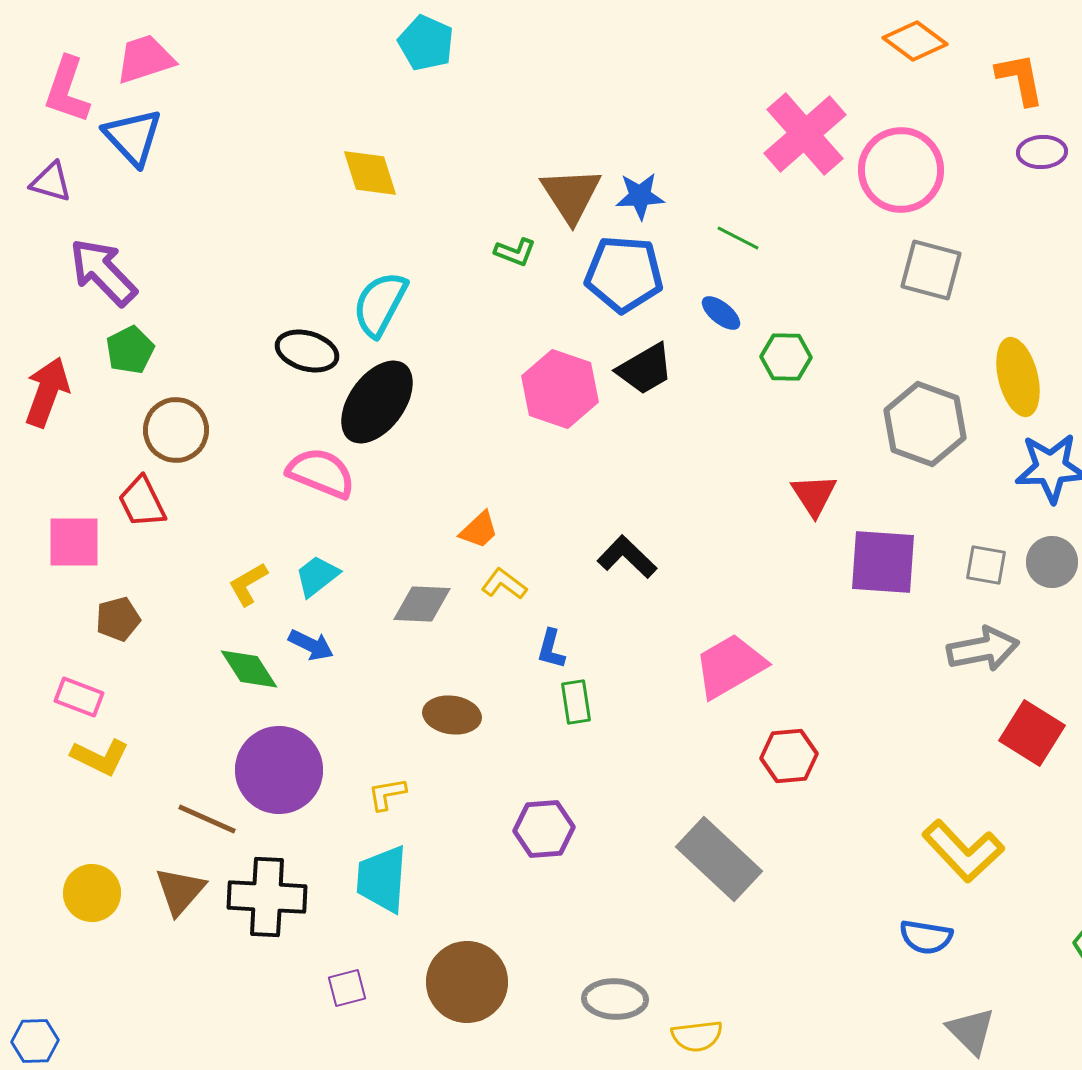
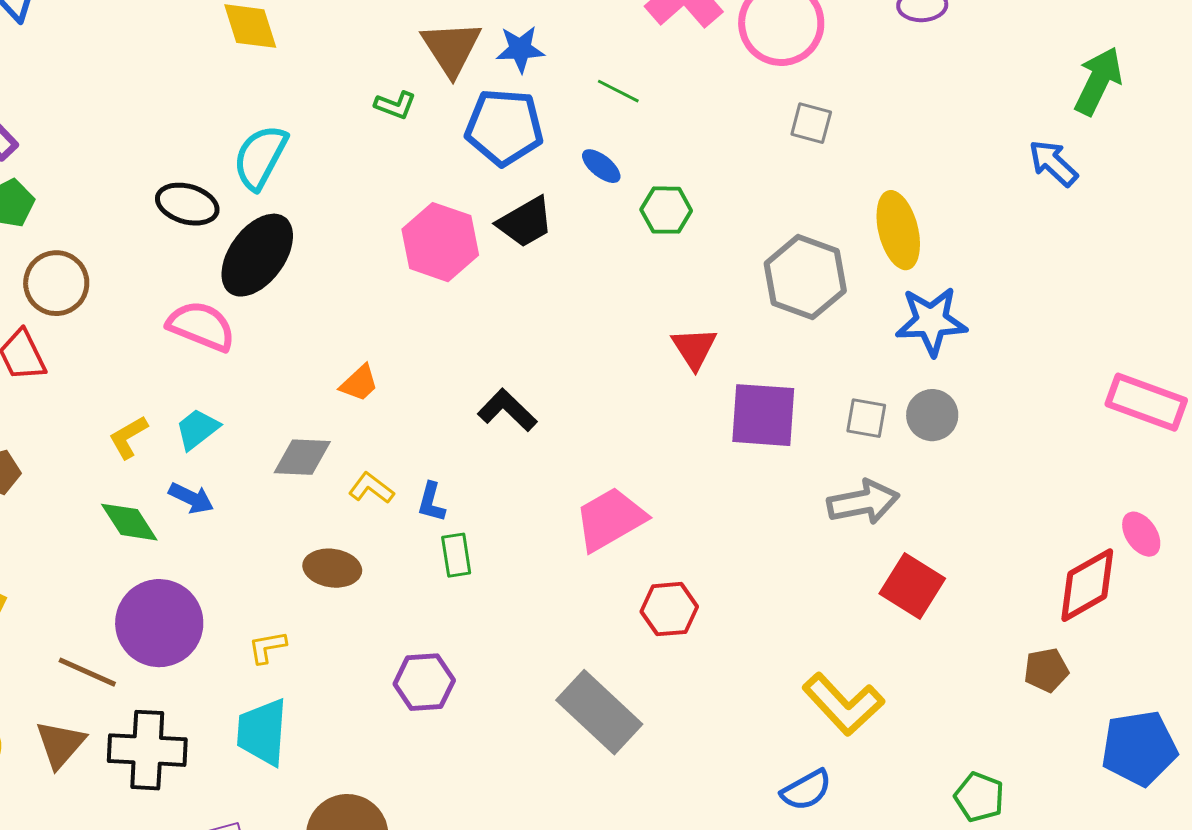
gray square: (931, 270) -> (811, 123), size x0.7
yellow L-shape: (504, 584) -> (371, 488), moved
blue semicircle: (926, 937) -> (806, 790), turned -38

